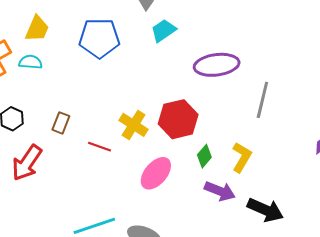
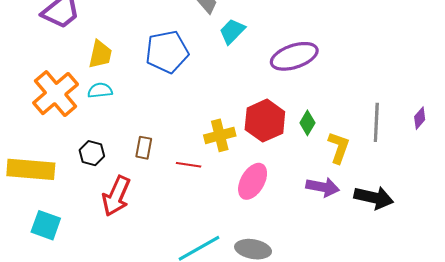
gray line: (262, 100) -> (376, 122), moved
yellow cross: (134, 125) -> (220, 135), turned -36
green diamond: (204, 156) -> (307, 123), moved

